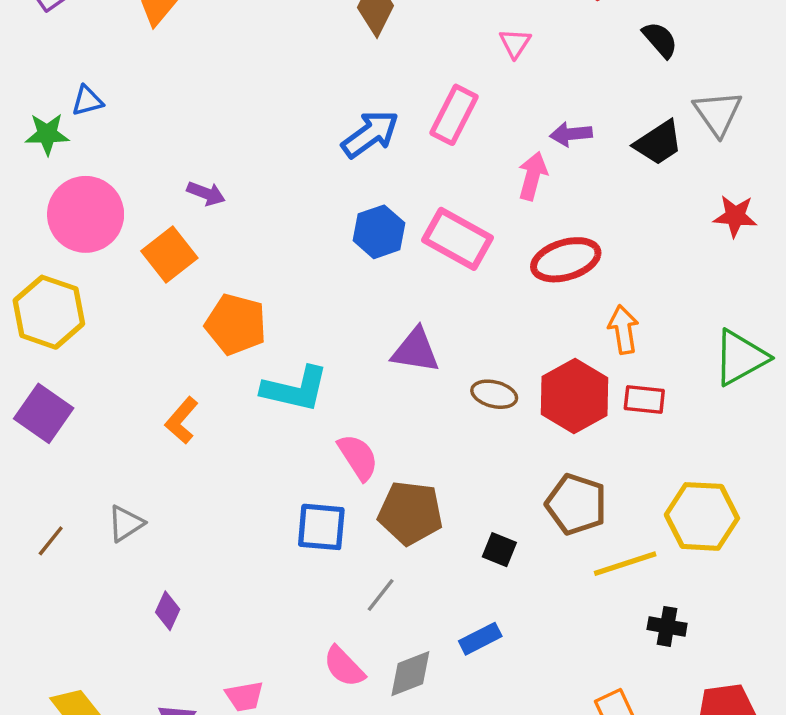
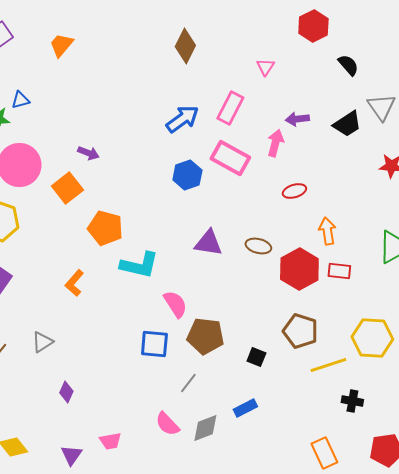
pink rectangle: (458, 239) -> (230, 158), moved
red ellipse: (566, 260) -> (294, 191), size x0.6
brown ellipse: (494, 394) -> (258, 246), moved

